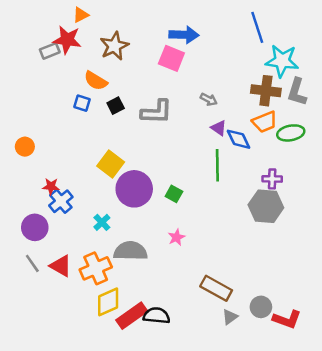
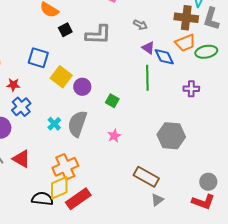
blue square: (82, 103) -> (38, 58), moved, size x1.5
red star: (51, 186) -> (13, 85), moved
purple circle: (134, 189) -> (82, 87), moved, size x0.6
gray hexagon: (266, 206) -> (171, 136), moved
gray semicircle: (130, 251) -> (77, 124), moved, turned -72
orange cross: (96, 268) -> (65, 167), moved
gray circle: (261, 307) -> (208, 182), moved
black semicircle: (157, 316) -> (42, 199), moved

